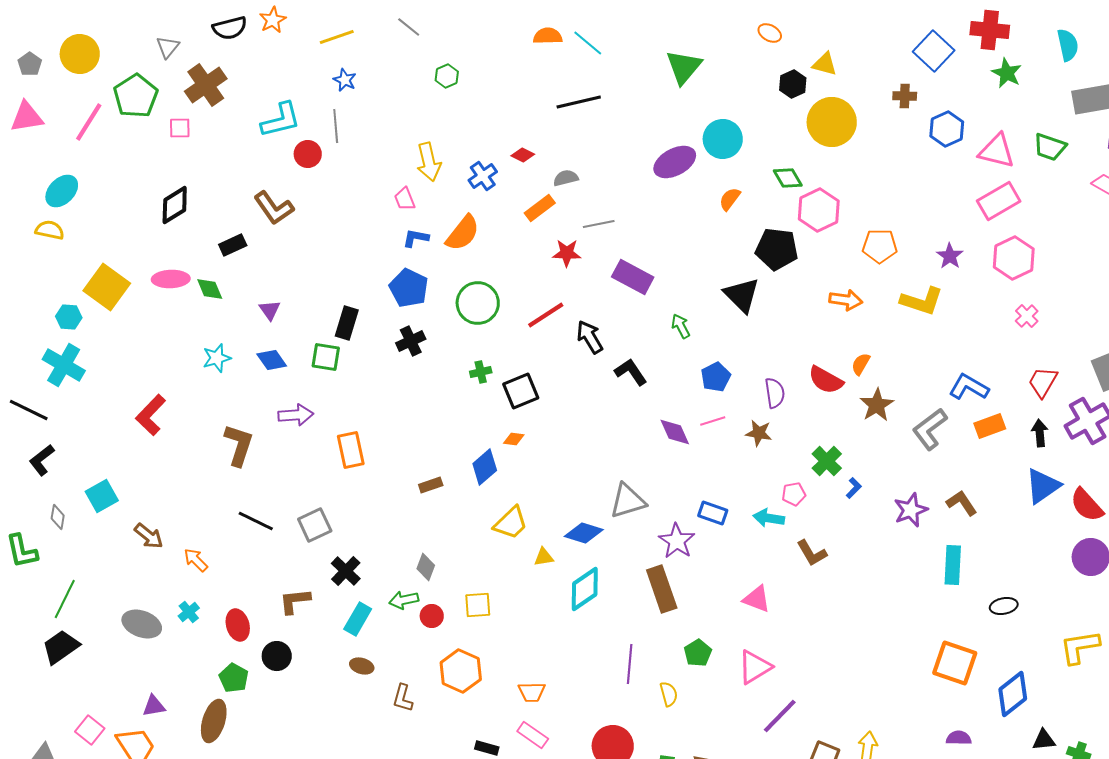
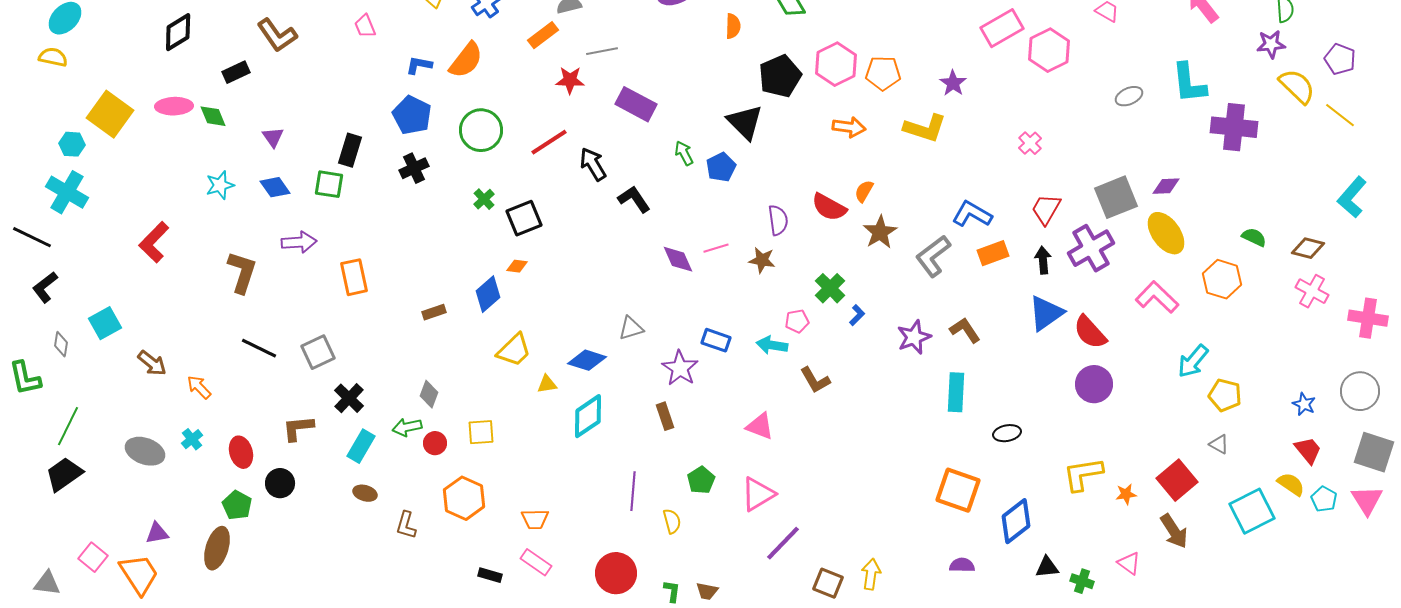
pink trapezoid: (405, 199) -> (365, 26), moved
orange semicircle: (730, 199) -> (733, 26), turned 145
pink hexagon: (819, 210) -> (836, 64), moved
black pentagon: (777, 249) -> (780, 76), turned -30
pink hexagon: (1014, 258) -> (1049, 50), moved
green cross: (481, 372) -> (484, 199), turned -30
blue pentagon: (716, 377) -> (721, 167), moved
gray triangle: (628, 501) -> (631, 328), size x0.7
brown rectangle: (662, 589) -> (665, 416), size x0.6

